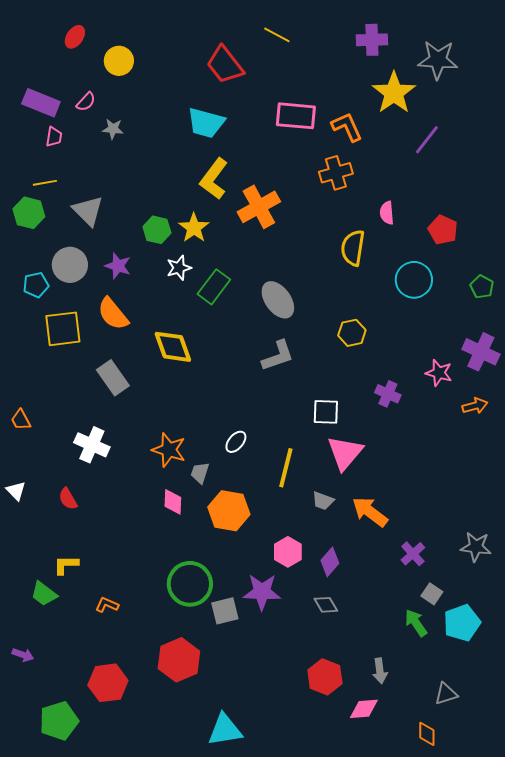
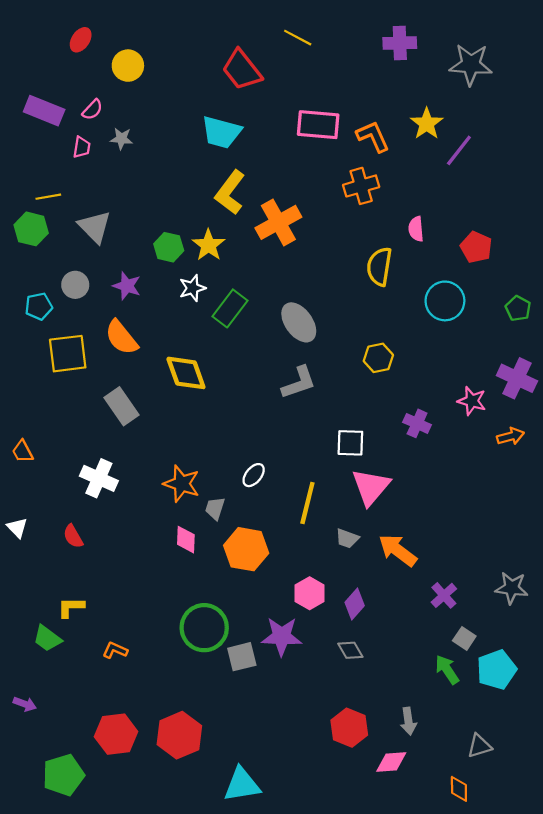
yellow star: (394, 93) -> (427, 124), moved, size x0.7
pink trapezoid: (54, 137) -> (82, 147), moved
gray circle: (70, 265) -> (75, 285), size x0.7
red hexagon: (179, 660) -> (179, 735), moved

